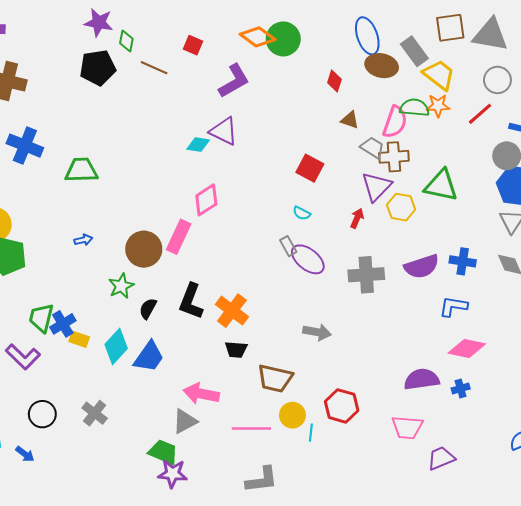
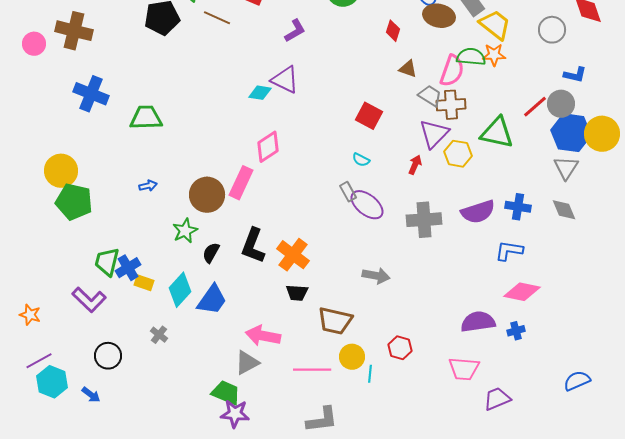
purple L-shape: (234, 81) -> (295, 31), size x0.7
red line: (480, 114) -> (535, 107), moved
red hexagon: (342, 406) -> (400, 348), size x0.7
gray cross: (95, 413) -> (159, 335), moved, size x0.7

